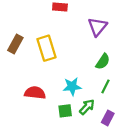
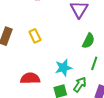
yellow rectangle: (47, 48) -> (35, 36), size x0.6

